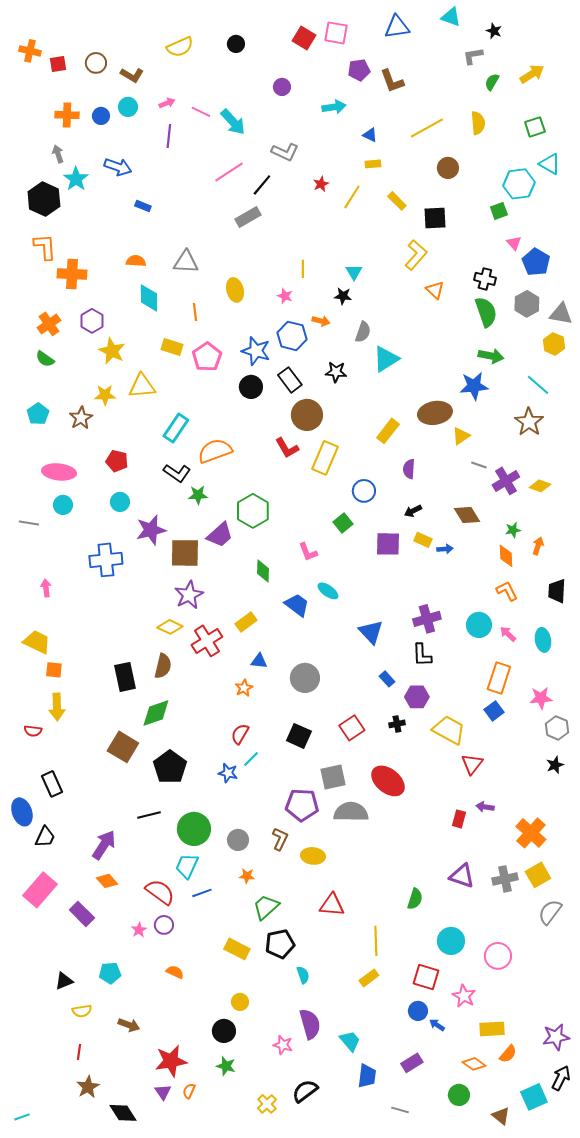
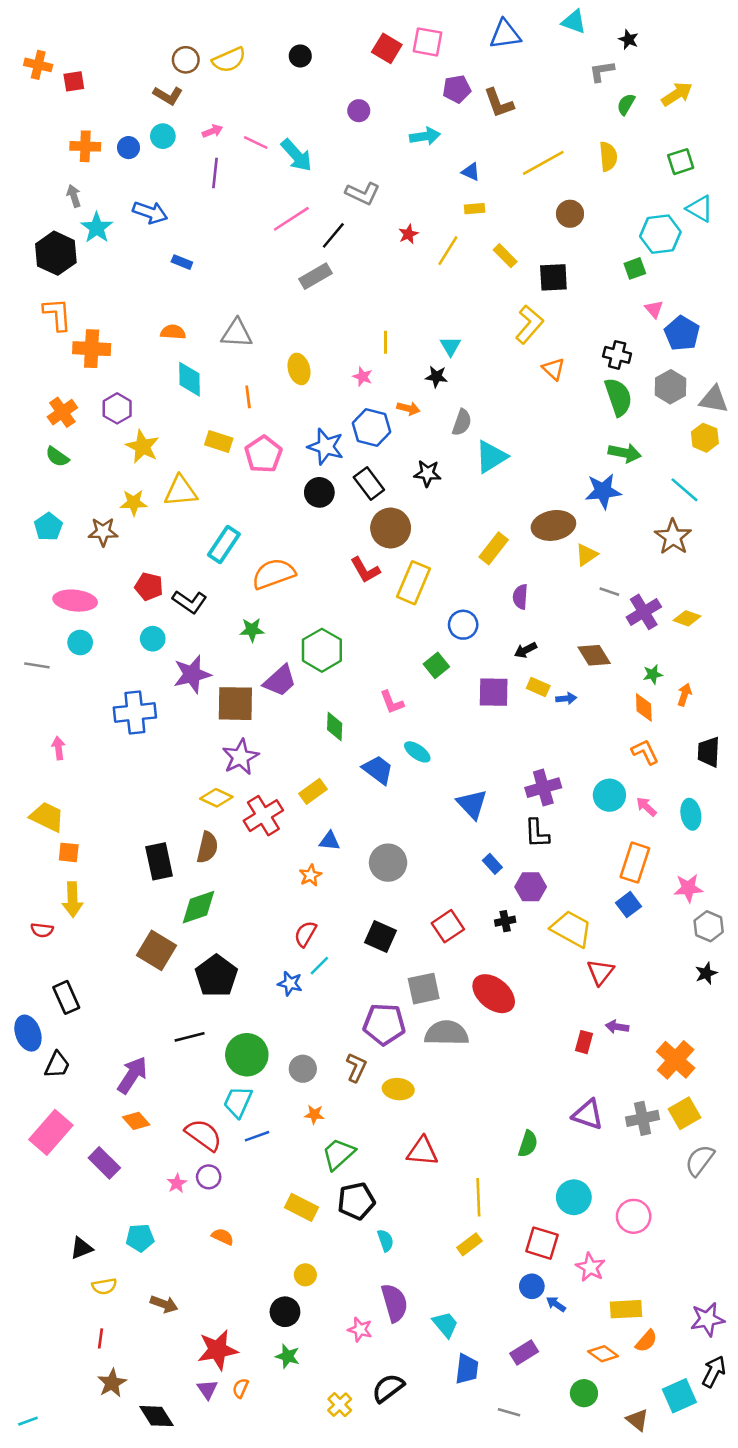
brown circle: (96, 63) -> (186, 60), moved
brown star: (81, 418) -> (103, 532), turned 30
black L-shape: (177, 473) -> (190, 602), moved

